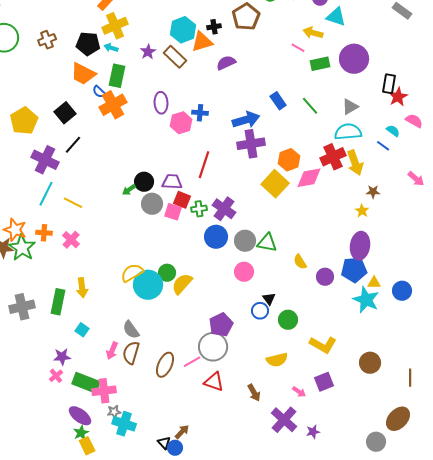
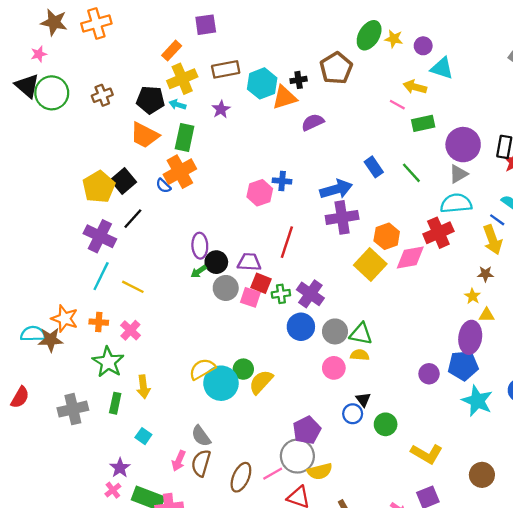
brown rectangle: (175, 57) -> (226, 69), moved, turned -55
purple circle: (354, 59) -> (463, 145), moved
blue semicircle: (99, 92) -> (163, 186), moved
purple ellipse: (161, 103) -> (200, 246), moved
yellow pentagon: (24, 121) -> (99, 187), moved
yellow arrow: (355, 163) -> (492, 240), moved
green star: (22, 248) -> (108, 362), moved
yellow semicircle: (300, 262) -> (360, 355), moved, turned 126
yellow triangle: (374, 283) -> (487, 315), moved
green rectangle: (58, 302) -> (115, 403), size x0.7
purple star: (62, 357) -> (120, 468), turned -30
yellow semicircle: (277, 360) -> (320, 471), moved

